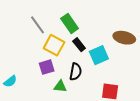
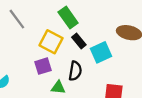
gray line: (37, 25) -> (17, 19), moved

